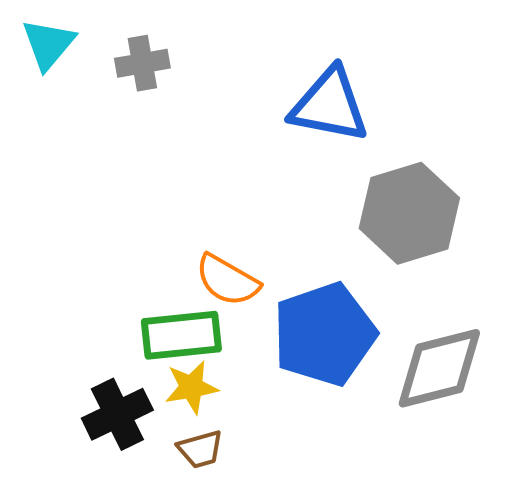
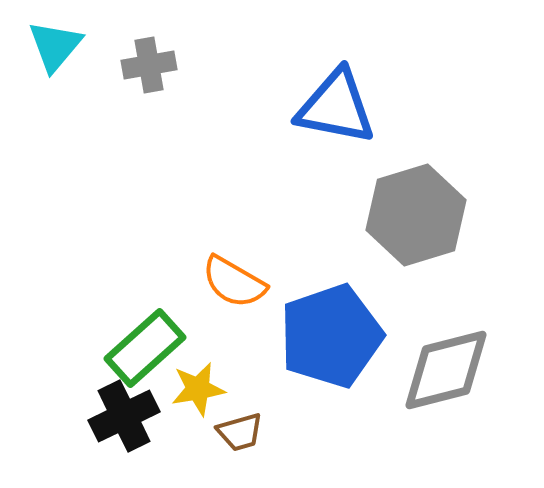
green rectangle: (181, 335) -> (145, 348), moved, turned -36
brown trapezoid: (200, 449) -> (240, 432), moved

